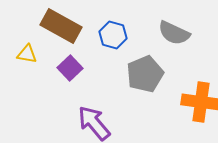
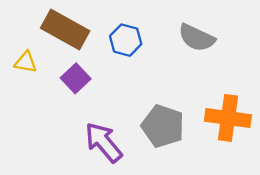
gray pentagon: (145, 74) -> (163, 126), moved, turned -30

